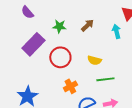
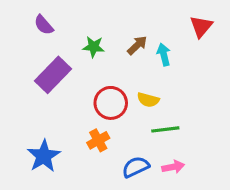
cyan arrow: (116, 31) -> (164, 55), moved
red circle: (60, 57) -> (111, 103), moved
orange cross: (70, 86) -> (98, 140), moved

